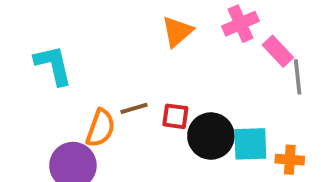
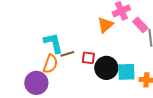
orange triangle: (177, 32) -> (105, 25), moved
cyan L-shape: (53, 65) -> (53, 43), moved

